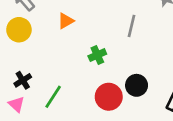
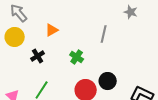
green cross: (97, 55) -> (77, 57), turned -32
black cross: (23, 80) -> (38, 56), moved

